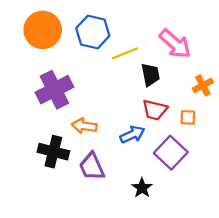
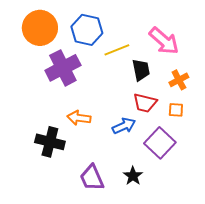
orange cross: (203, 85) -> (179, 80), moved
purple cross: (54, 90) -> (63, 68), moved
purple trapezoid: (92, 167) -> (92, 178), moved

